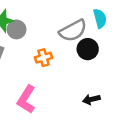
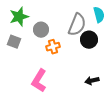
gray circle: (17, 29) -> (41, 30), moved
gray semicircle: (73, 31) -> (77, 25), turned -40

